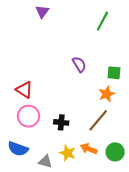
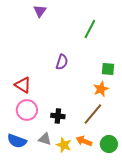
green line: (102, 21) -> (90, 29), moved
purple semicircle: (79, 64) -> (62, 62), moved, turned 49
gray triangle: (45, 161) -> (45, 139), moved

